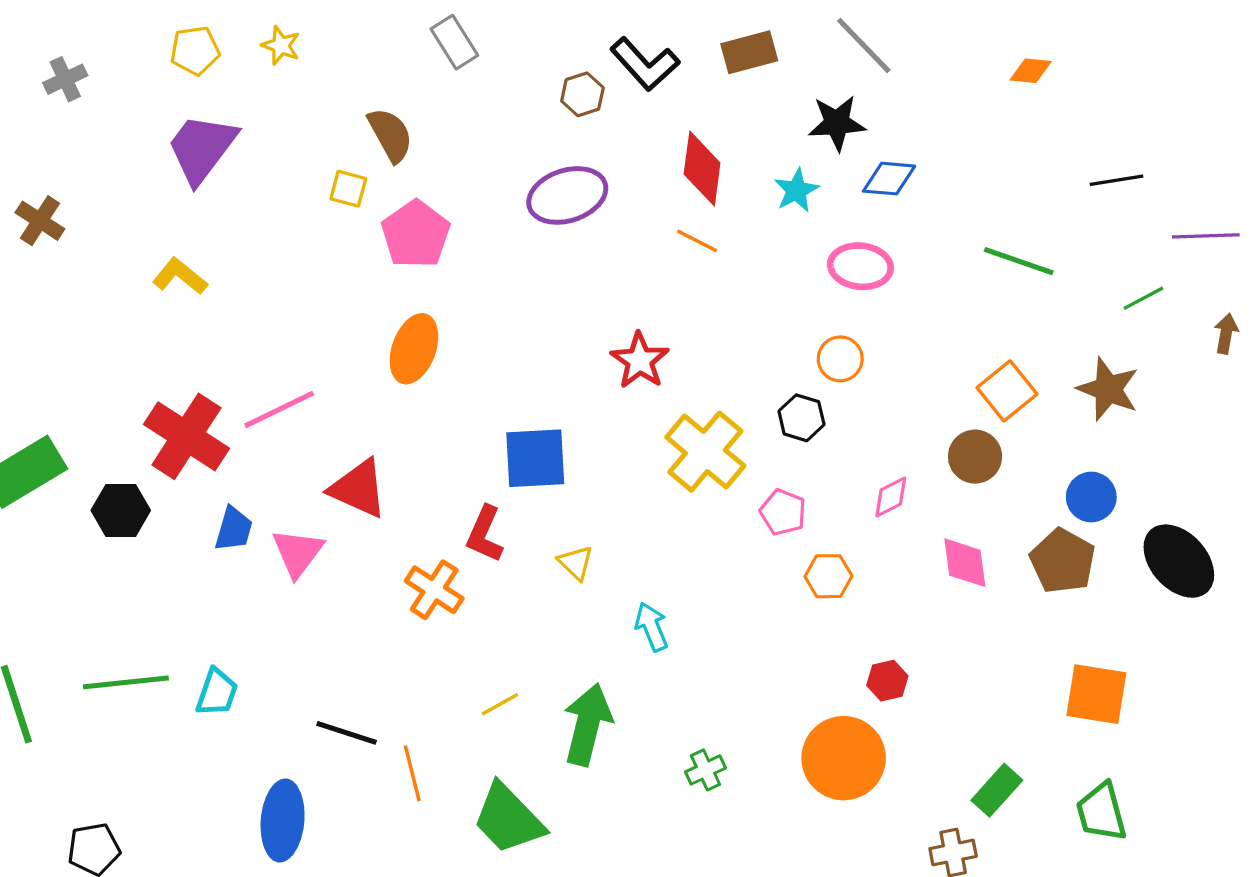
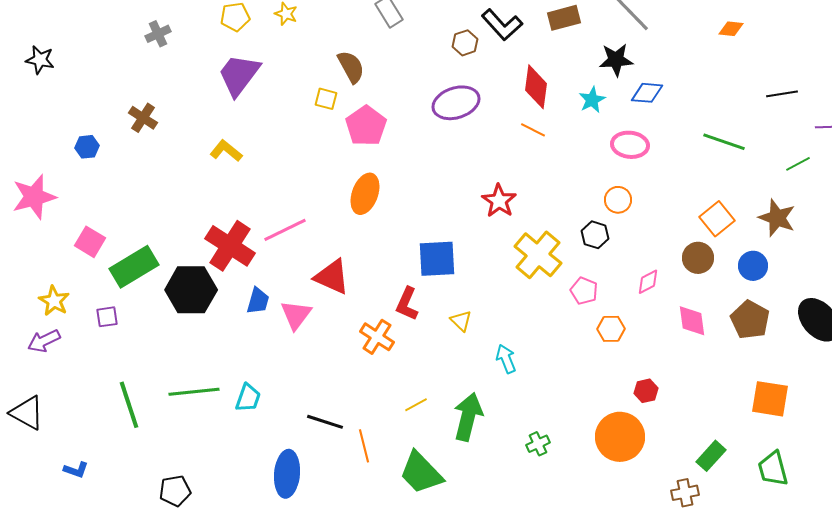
blue circle: (1091, 497) -> (753, 266), moved
black hexagon: (121, 510) -> (191, 290), size x1.5

